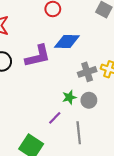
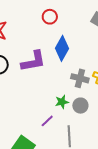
blue diamond: (67, 42) -> (62, 48), turned -65
gray cross: (87, 72) -> (80, 78), turned 30

